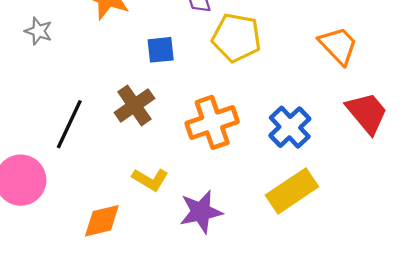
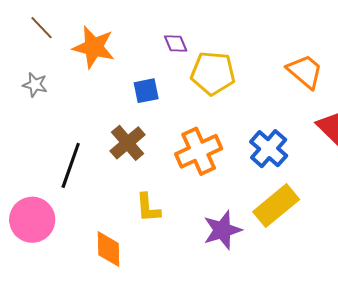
yellow L-shape: (150, 179) -> (148, 208), turned 60
purple star: (201, 212) -> (222, 230), moved
orange diamond: (102, 221) -> (108, 249), turned -72

